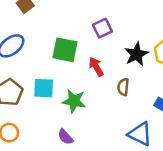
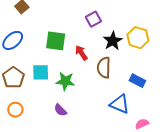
purple square: (102, 28) -> (93, 19), moved
brown semicircle: (123, 87) -> (104, 68), size x1.5

